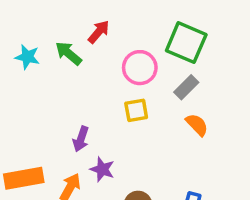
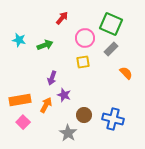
green arrow: (68, 53) -> (45, 45), moved, turned 119
cyan star: (27, 57) -> (19, 40), moved
orange semicircle: (197, 125) -> (126, 73), moved

